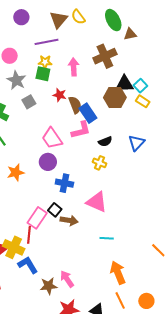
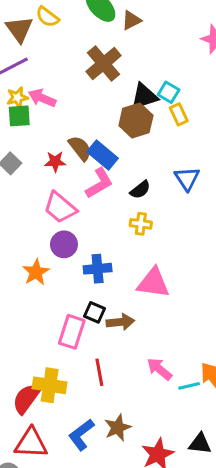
pink arrow: (74, 67) -> (42, 98), moved, turned -48
red star: (60, 95) -> (55, 162), moved
yellow rectangle: (143, 101) -> (179, 114), turned 48
orange star: (16, 173) -> (36, 272), moved
red line: (29, 235) -> (99, 372), moved
cyan line: (107, 238) -> (189, 386), moved
blue L-shape: (28, 265) -> (81, 435), moved, turned -80
pink arrow: (67, 279) -> (159, 369), moved

